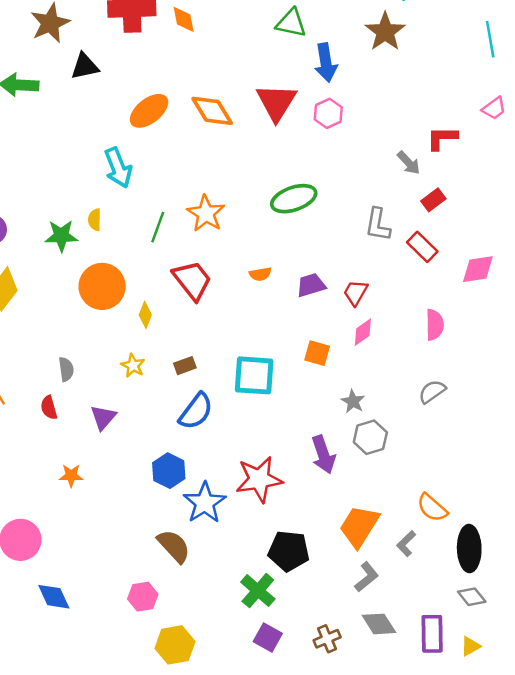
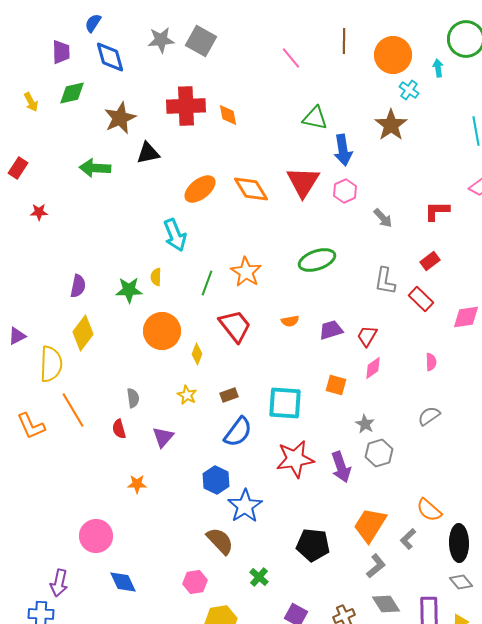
gray arrow: (409, 163) -> (383, 218), moved
pink semicircle: (435, 325) -> (431, 362), size x0.7
red star: (259, 479) -> (295, 459), moved
green cross: (258, 591) -> (259, 577), moved, size x0.7

